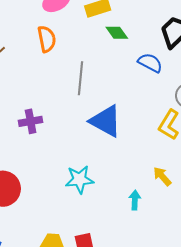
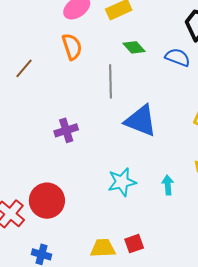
green diamond: (117, 33) -> (134, 47), moved
cyan arrow: (135, 200) -> (168, 185), moved

